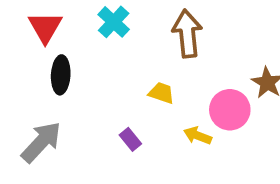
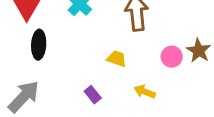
pink circle: (230, 110) -> (172, 57), moved, size x0.7

